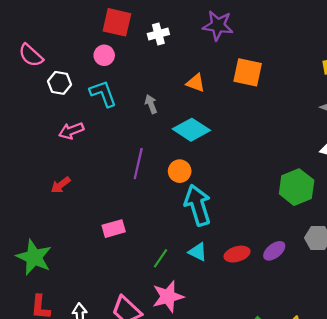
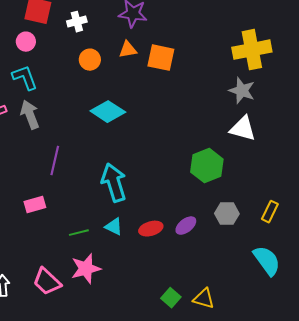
orange triangle: (196, 83) -> (128, 50), moved, turned -30
gray arrow: (151, 104) -> (30, 115), moved, size x1.6
purple line: (138, 164) -> (55, 161), moved
orange circle: (180, 171) -> (90, 60), moved
green line: (161, 258) -> (79, 233), turned 42

